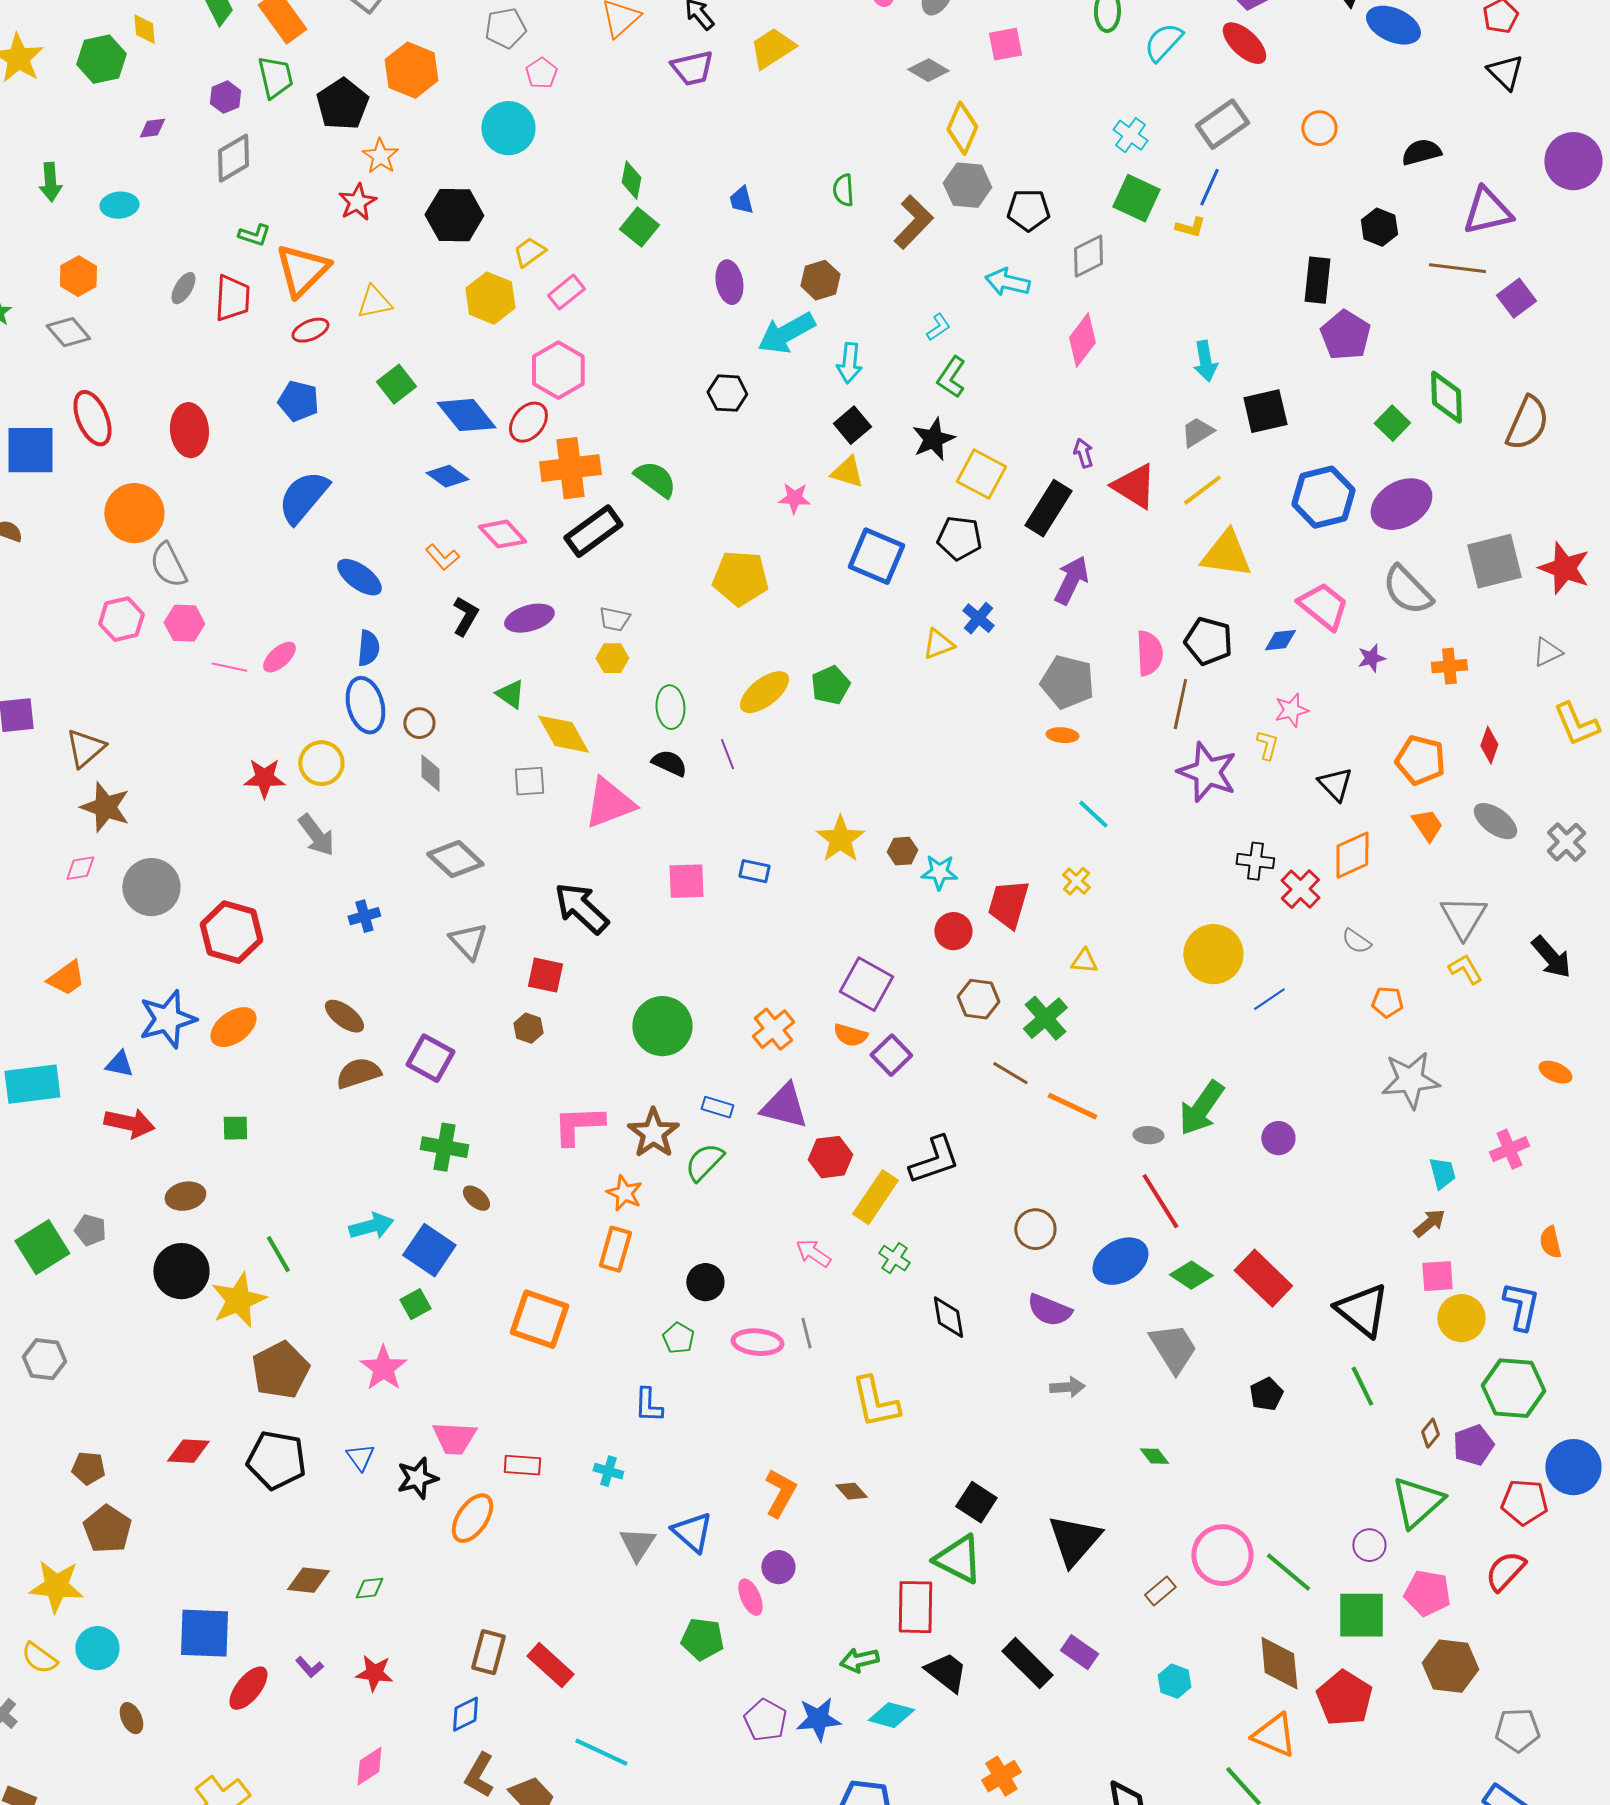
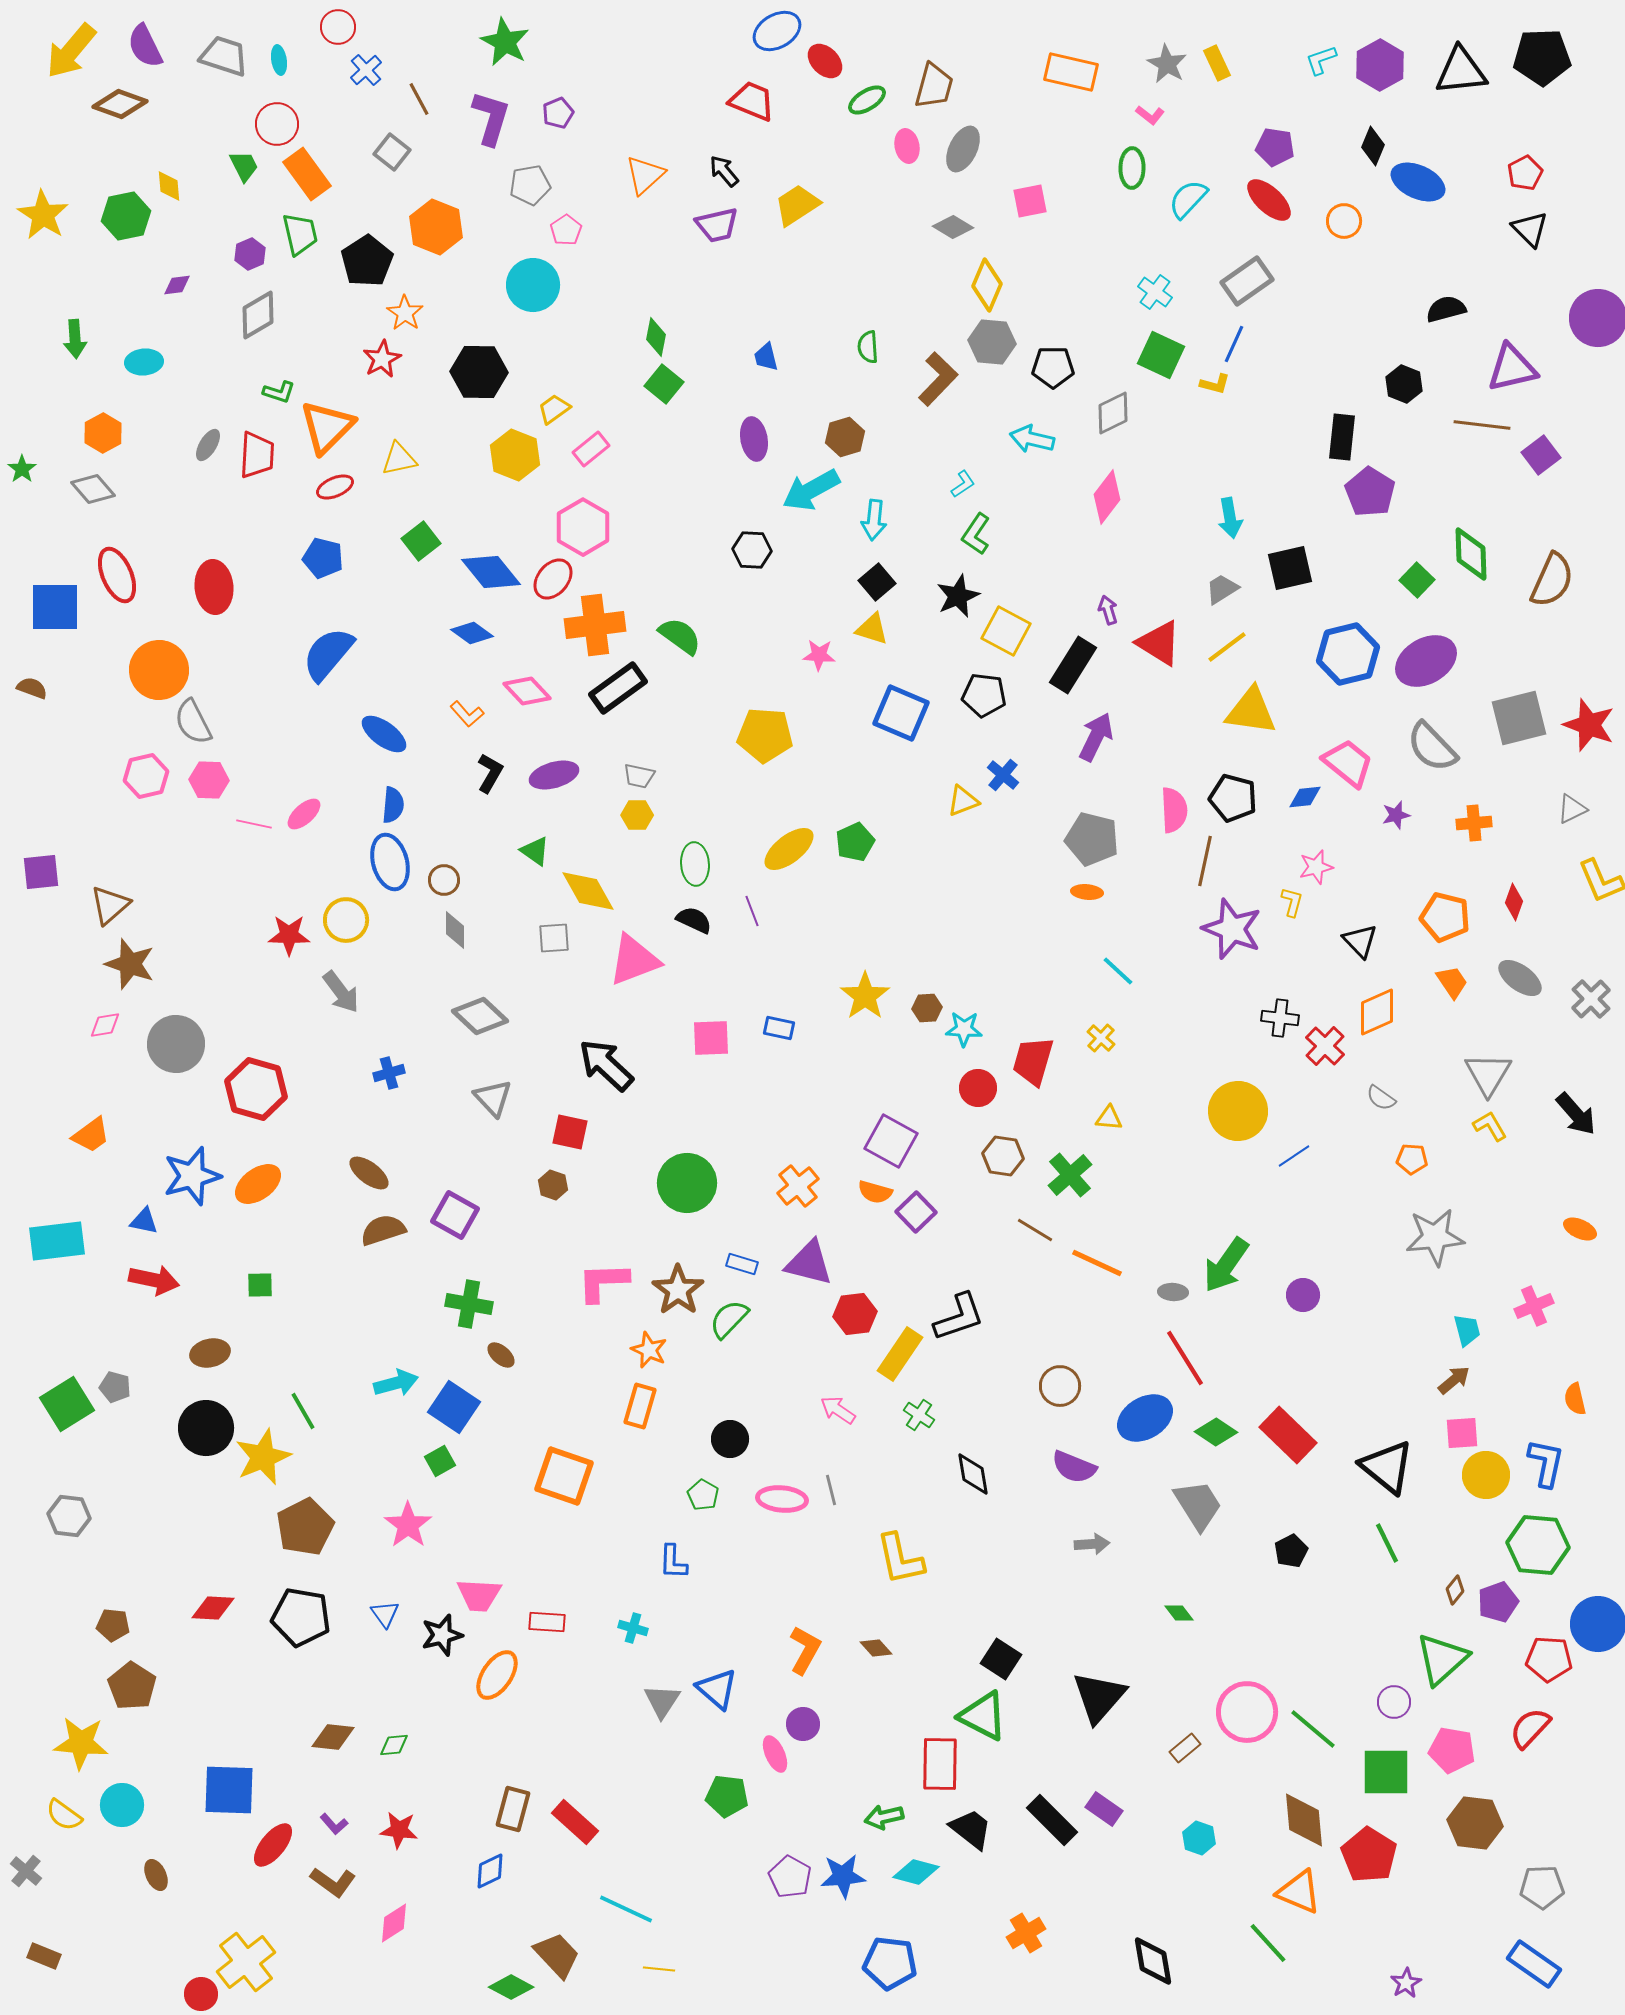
orange circle: (1319, 128) -> (1344, 221), moved
brown L-shape: (479, 1775) -> (333, 1882), moved, turned -84

